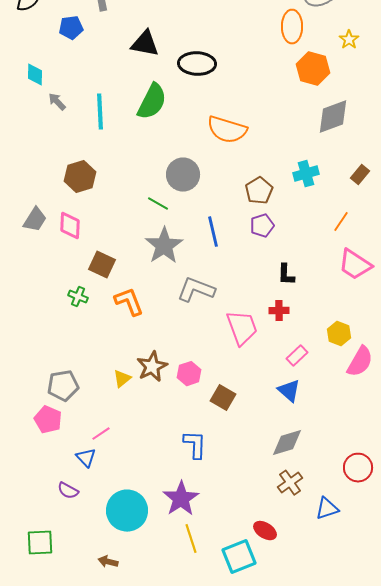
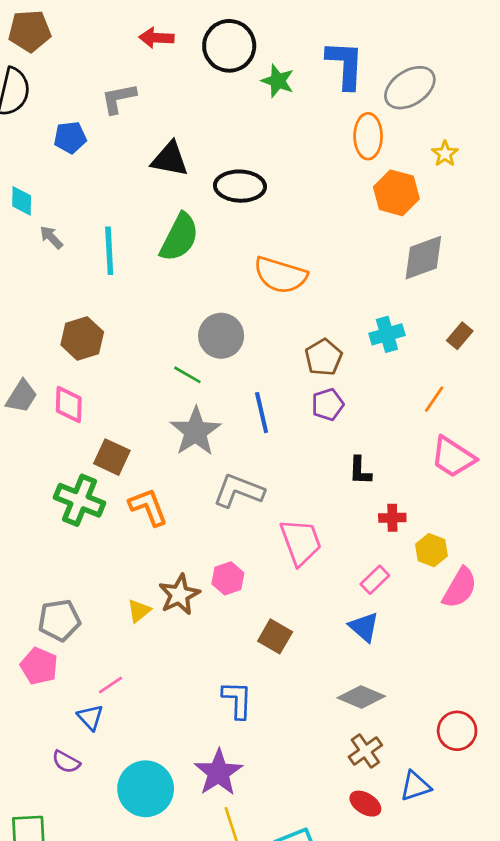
green cross: (78, 297) -> (80, 500), size x1.8
red cross: (279, 311) -> (392, 518), moved
pink hexagon: (189, 374) -> (228, 578), moved
gray diamond: (287, 443) -> (361, 697), turned 40
red ellipse: (265, 531) -> (365, 804), moved

